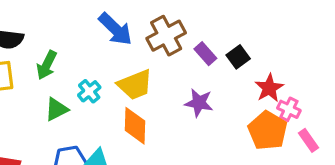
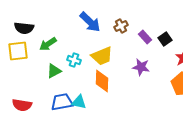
brown cross: (166, 36) -> (121, 26), size x0.6
green arrow: (47, 65) -> (48, 44), turned 30
cyan cross: (89, 91) -> (74, 60), turned -32

